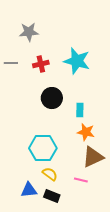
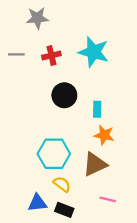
brown triangle: (93, 157) -> (95, 164), moved
pink line: (81, 180) -> (108, 199), moved

